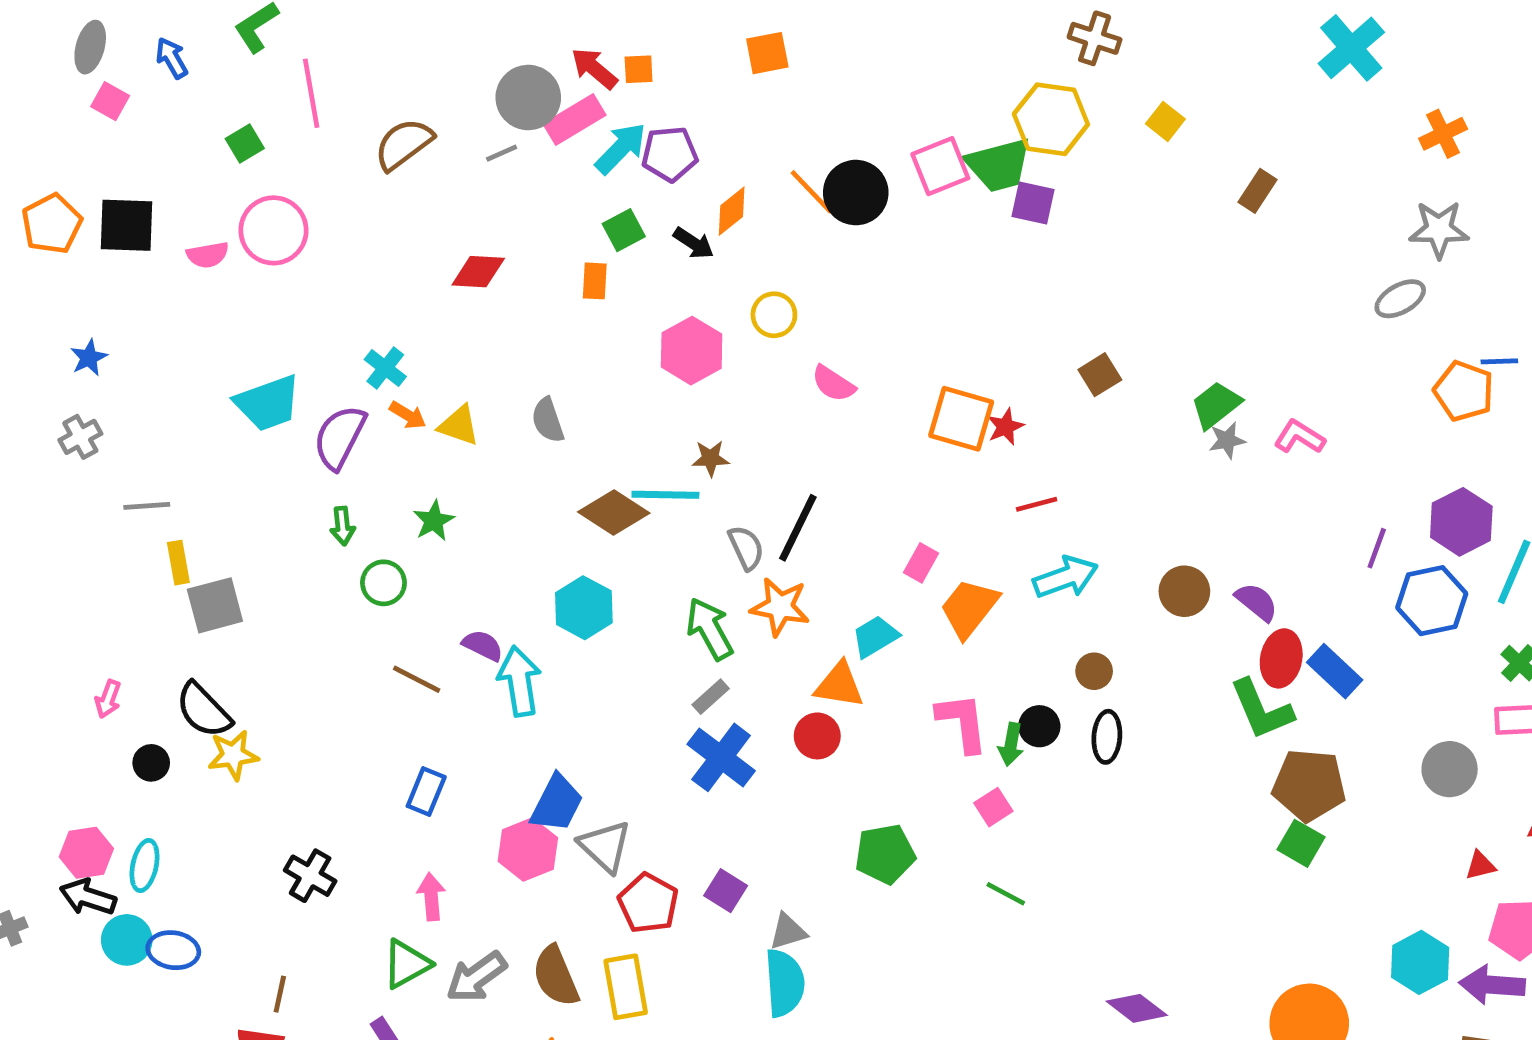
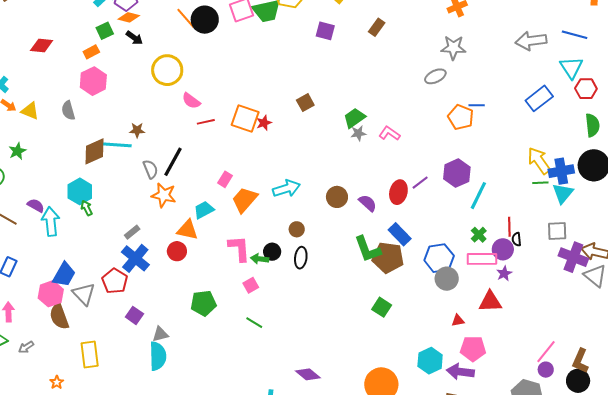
purple square: (1033, 203) -> (325, 31), moved
orange diamond: (732, 211) -> (129, 17), moved, turned 50
orange rectangle: (595, 281) -> (91, 52), turned 56
yellow circle: (774, 315) -> (167, 70), size x1.6
pink hexagon: (692, 351) -> (93, 81), moved
red line: (1037, 504) -> (206, 122), moved
brown diamond: (614, 513) -> (95, 151), turned -60
purple line: (1377, 548) -> (420, 183), turned 30
blue hexagon: (1432, 601) -> (439, 258), moved
green arrow: (710, 629) -> (87, 208), moved, size x0.6
red ellipse: (1281, 658) -> (398, 192), moved
green arrow: (1011, 744) -> (260, 259), turned 84
brown pentagon: (1309, 785) -> (388, 258), moved
red pentagon: (648, 903) -> (115, 281), moved
brown semicircle: (556, 976) -> (59, 316), moved
gray arrow: (476, 977) -> (26, 347), size x0.6

